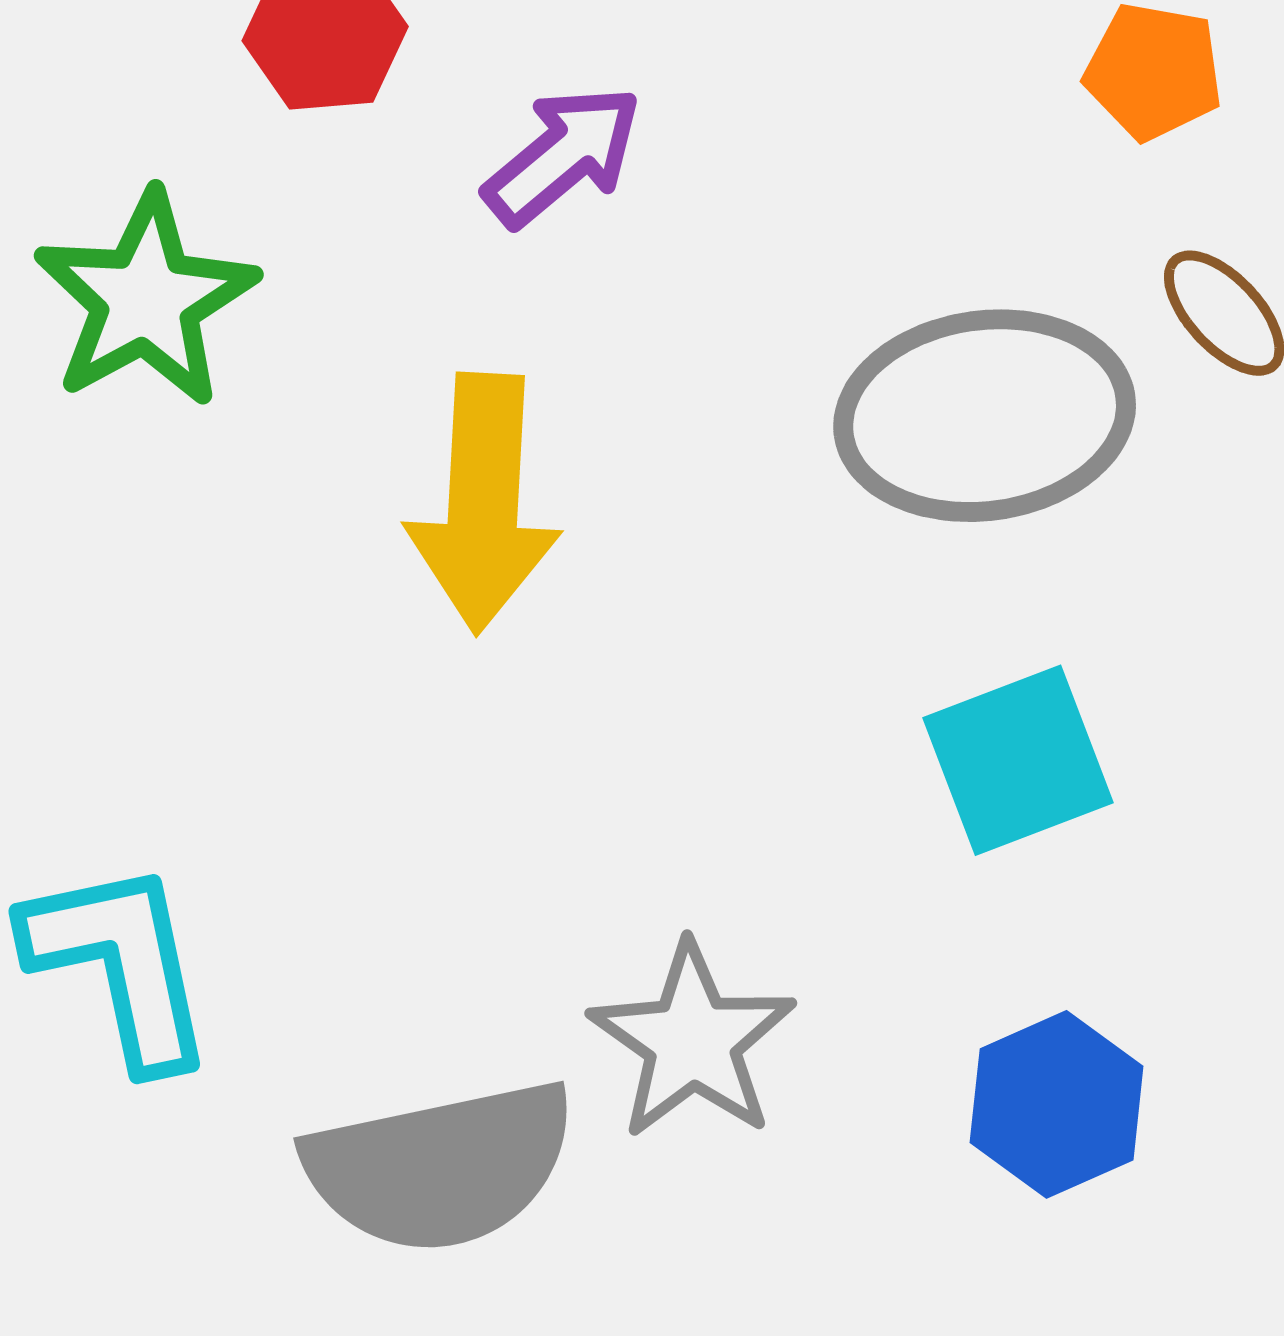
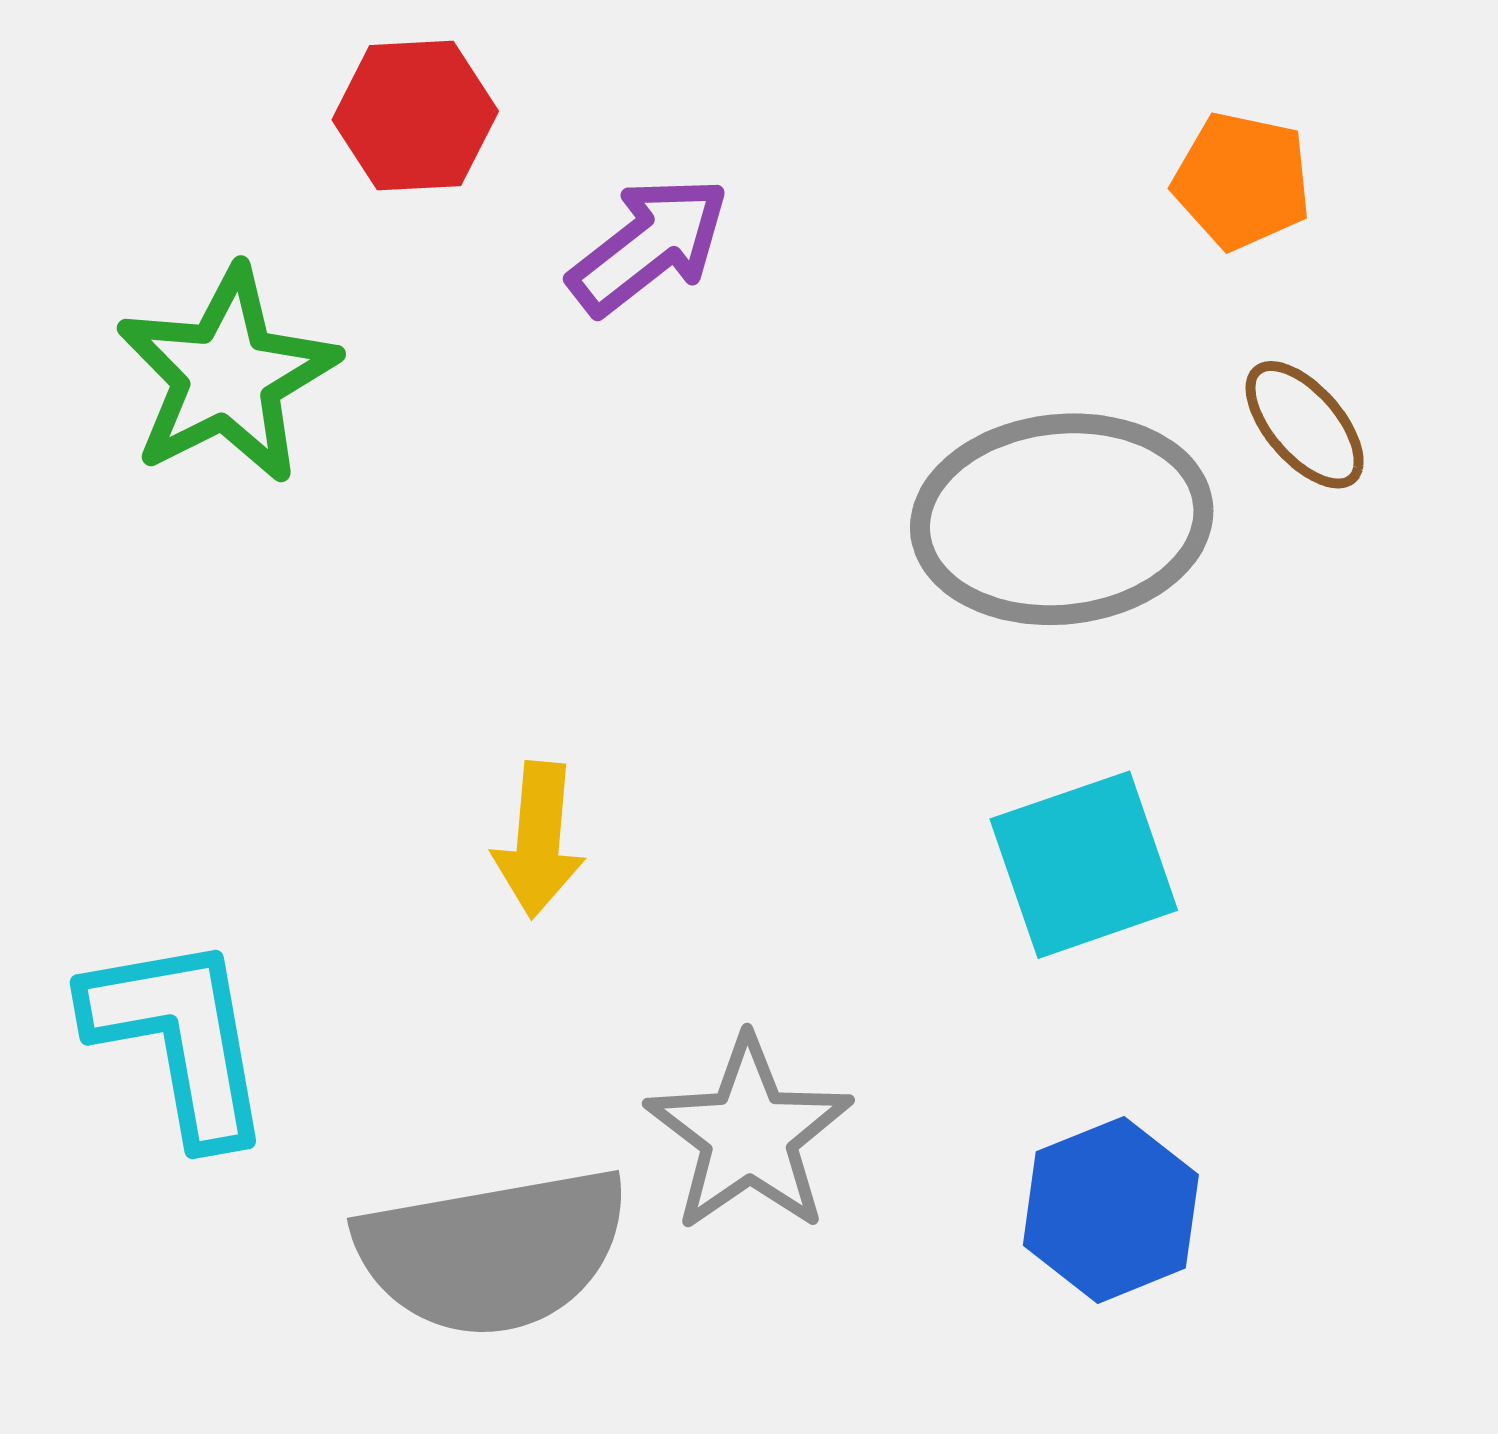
yellow arrow: (483, 503) -> (539, 840), moved, size x0.6

